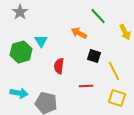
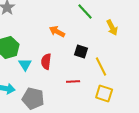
orange arrow: (79, 33) -> (57, 32), moved
cyan triangle: (41, 41) -> (25, 64), moved

